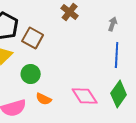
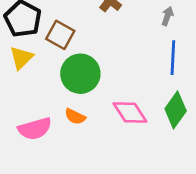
green circle: (31, 74) -> (80, 74), moved, size x1.5

